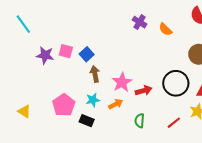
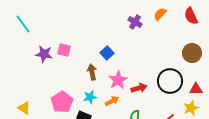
orange semicircle: (165, 29) -> (160, 14), moved, turned 88
blue square: (87, 54) -> (107, 53), moved

